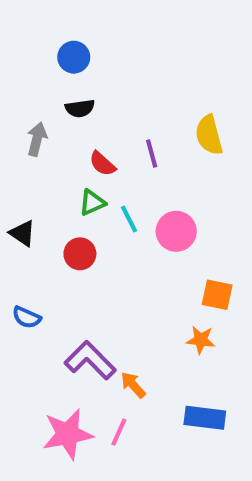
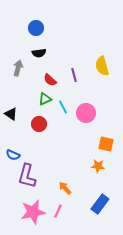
purple L-shape: (90, 360) -> (27, 176), moved, turned -120
blue rectangle: (205, 418) -> (100, 204), turned -60

